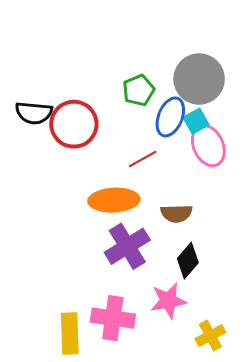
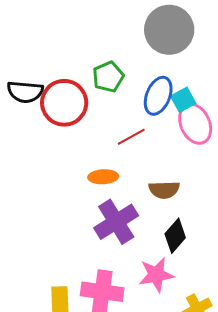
gray circle: (199, 79) -> (169, 30), moved
green pentagon: (139, 90) -> (108, 77), moved
orange ellipse: (114, 200) -> (103, 177), size x0.6

